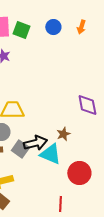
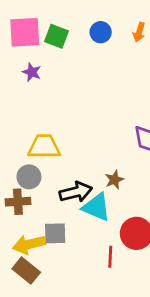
gray square: (20, 149) -> (55, 233), moved, turned -36
red line: (60, 204) -> (110, 257), moved

